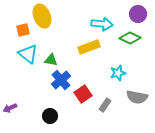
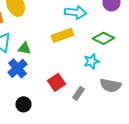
green diamond: (130, 38) -> (103, 38), moved
blue cross: (61, 80) -> (17, 68), moved

